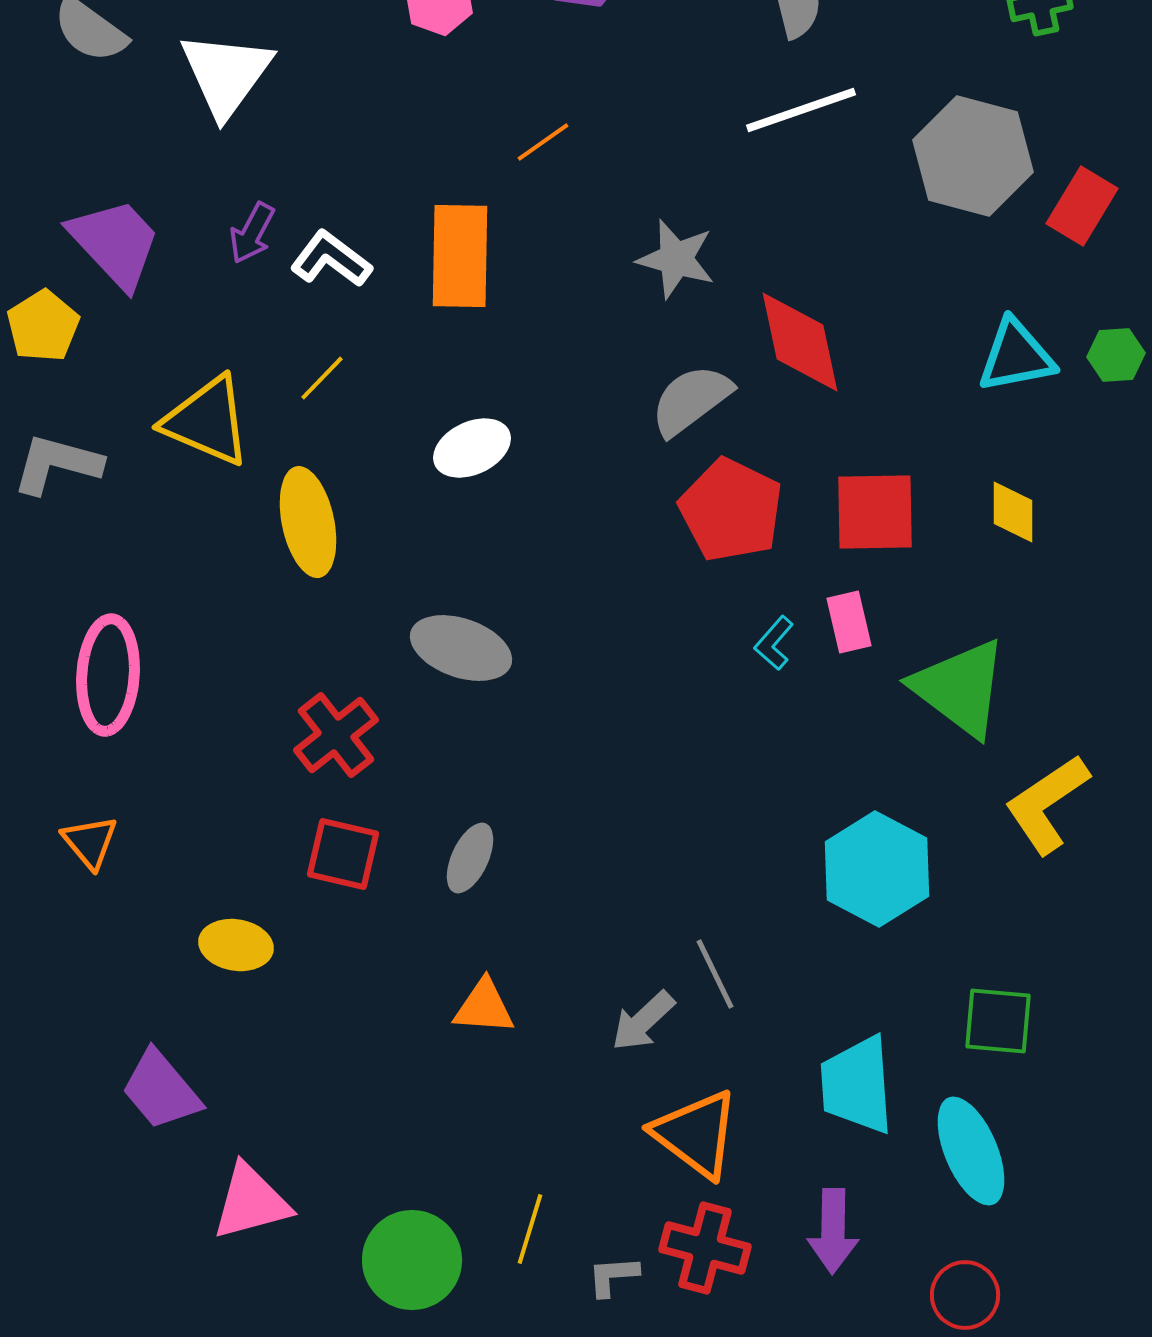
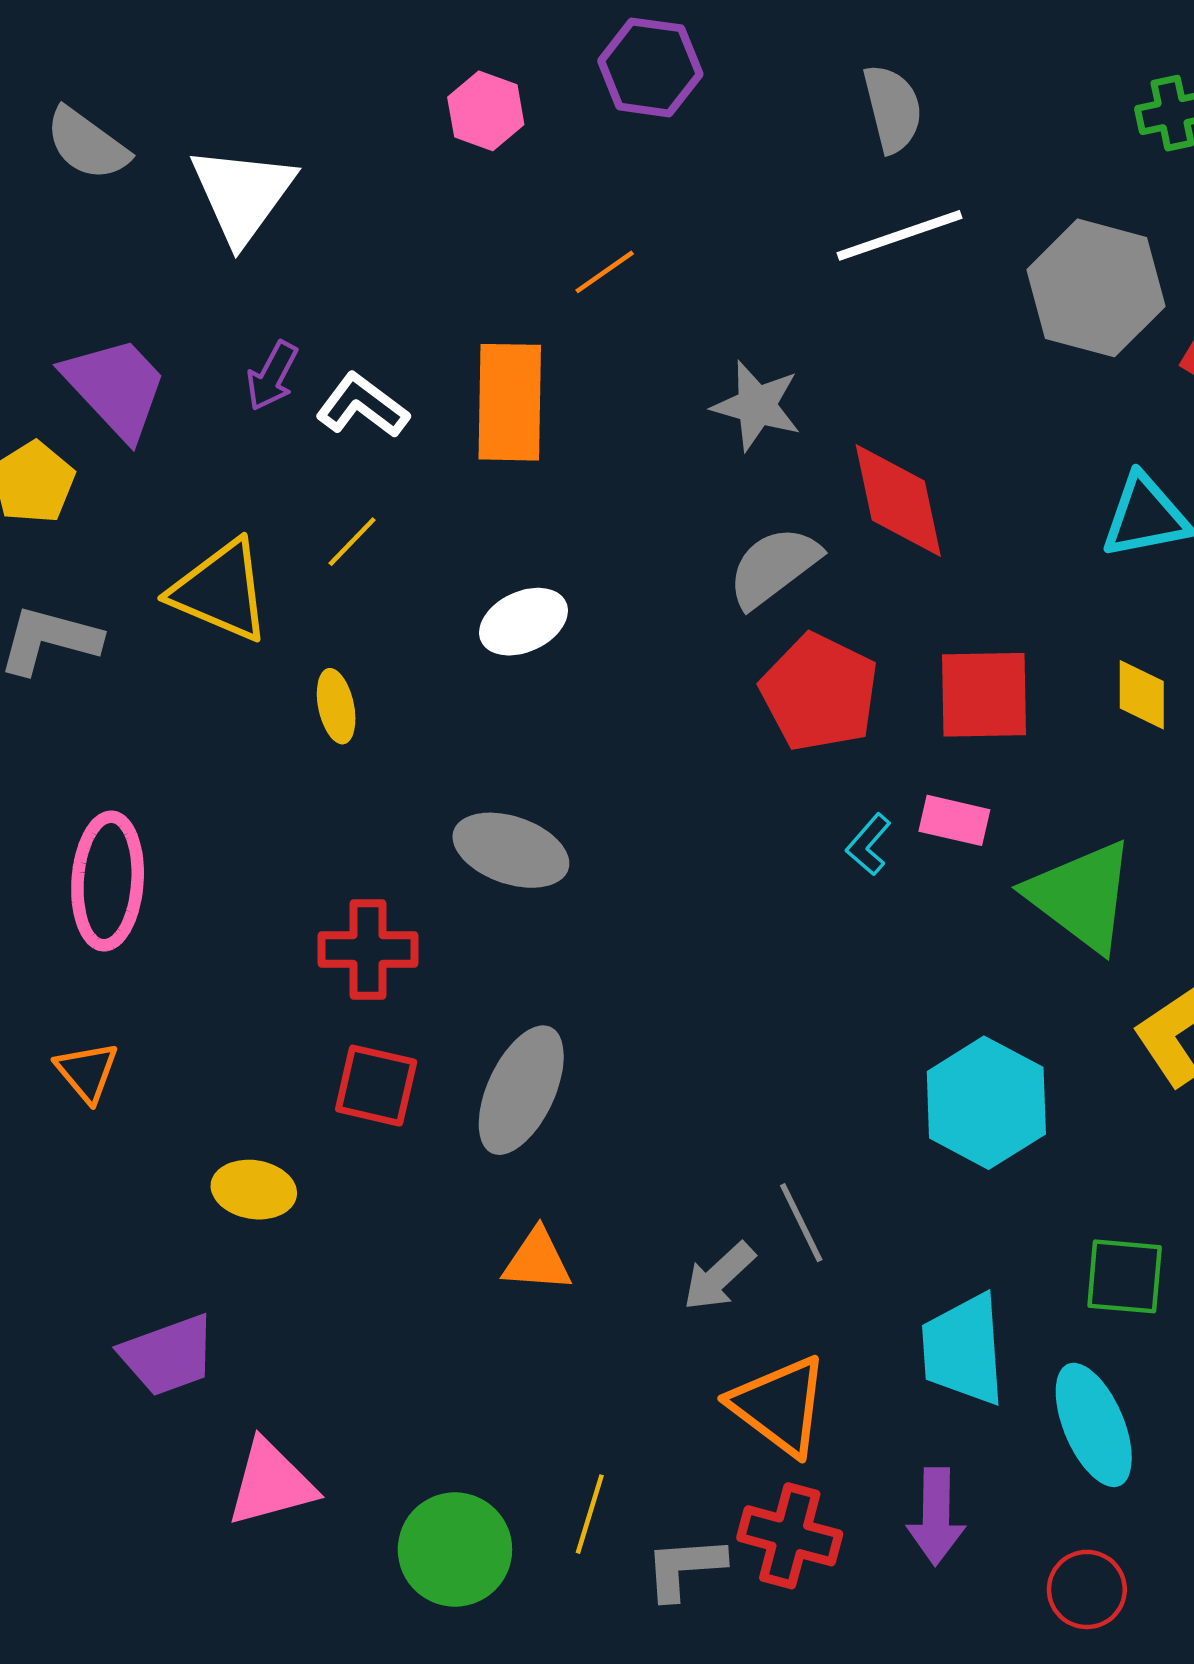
yellow ellipse: (308, 522) -> (336, 706), size x0.6
pink rectangle: (849, 622) -> (954, 820), turned -64
red cross: (336, 735) -> (368, 950), turned 38
gray ellipse: (470, 858) -> (521, 1090), size x1.6
purple trapezoid: (161, 1090) -> (168, 1355), turned -70
gray L-shape: (613, 1276) -> (685, 1568), size x1.4

